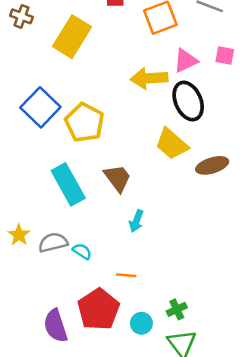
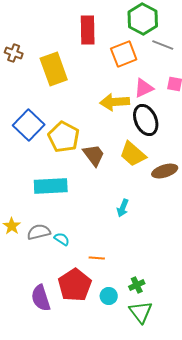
yellow rectangle: (72, 37) -> (54, 69), turned -52
brown trapezoid: (117, 178) -> (94, 155), moved
cyan rectangle: (68, 184) -> (51, 186), turned -64
cyan arrow: (136, 221) -> (123, 208), moved

